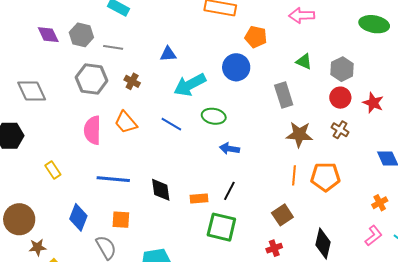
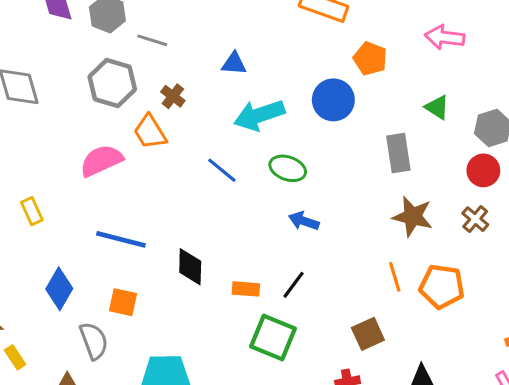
orange trapezoid: (126, 122) -> (150, 132), moved
pink semicircle: (92, 130) -> (101, 161), turned 56
orange line: (294, 175) -> (395, 277), turned -30

